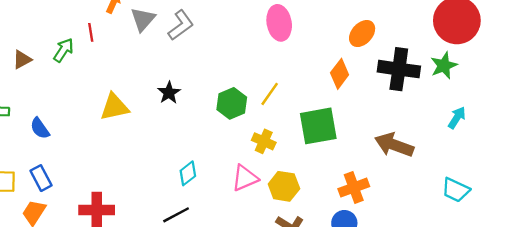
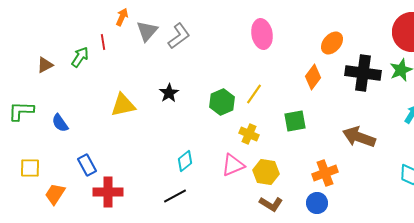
green square: (318, 126) -> (295, 121), size x0.7
blue rectangle: (41, 178) -> (87, 165), moved

